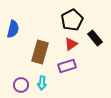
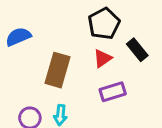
blue semicircle: (13, 29) -> (18, 37), turned -126
purple rectangle: (67, 66) -> (113, 92), moved

